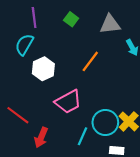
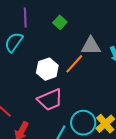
gray triangle: (110, 24) -> (91, 46), moved
white hexagon: (43, 69) -> (47, 69), moved

